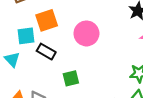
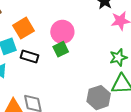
green square: (71, 78) -> (61, 49), moved

